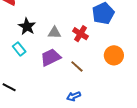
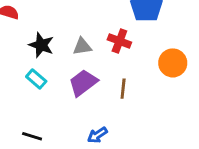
brown line: (77, 66) -> (123, 89), turned 64
blue arrow: (74, 96) -> (97, 135), moved

